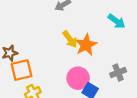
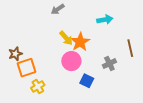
cyan arrow: (117, 21) -> (105, 20), turned -42
pink circle: (78, 78) -> (71, 61), moved

